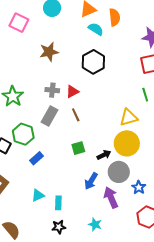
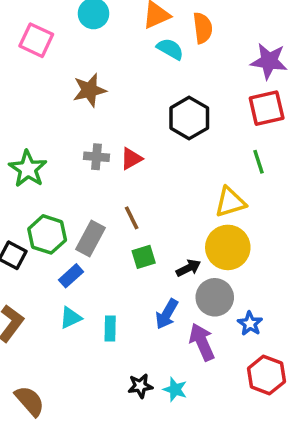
black hexagon: (93, 62) -> (189, 118), moved
brown line: (76, 115) -> (132, 218), moved
gray rectangle: (50, 116) -> (90, 238), moved
cyan triangle: (38, 195) -> (71, 318), moved
cyan rectangle: (58, 203) -> (110, 328), moved
black star: (59, 227) -> (140, 386), moved

